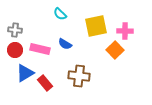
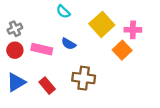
yellow square: (96, 26) -> (102, 24), turned -30
gray cross: (15, 30) -> (15, 29), turned -32
blue triangle: (25, 73) -> (16, 82), moved

